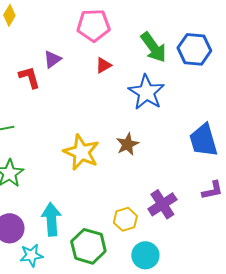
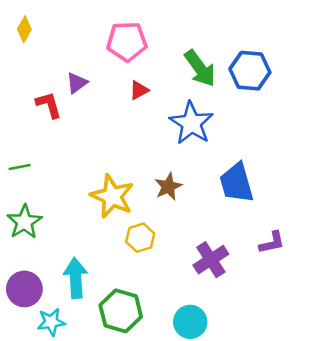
blue trapezoid: (203, 140) -> (237, 183), moved
yellow hexagon: (125, 219) -> (140, 238), moved

